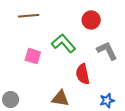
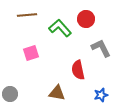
green L-shape: (64, 43) -> (60, 28), moved
pink square: (33, 56) -> (31, 53), turned -35

